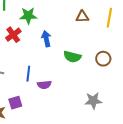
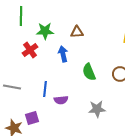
brown triangle: (82, 17) -> (77, 32), moved
green semicircle: (72, 57) -> (89, 72), turned 54
gray star: (93, 101) -> (97, 109), moved

